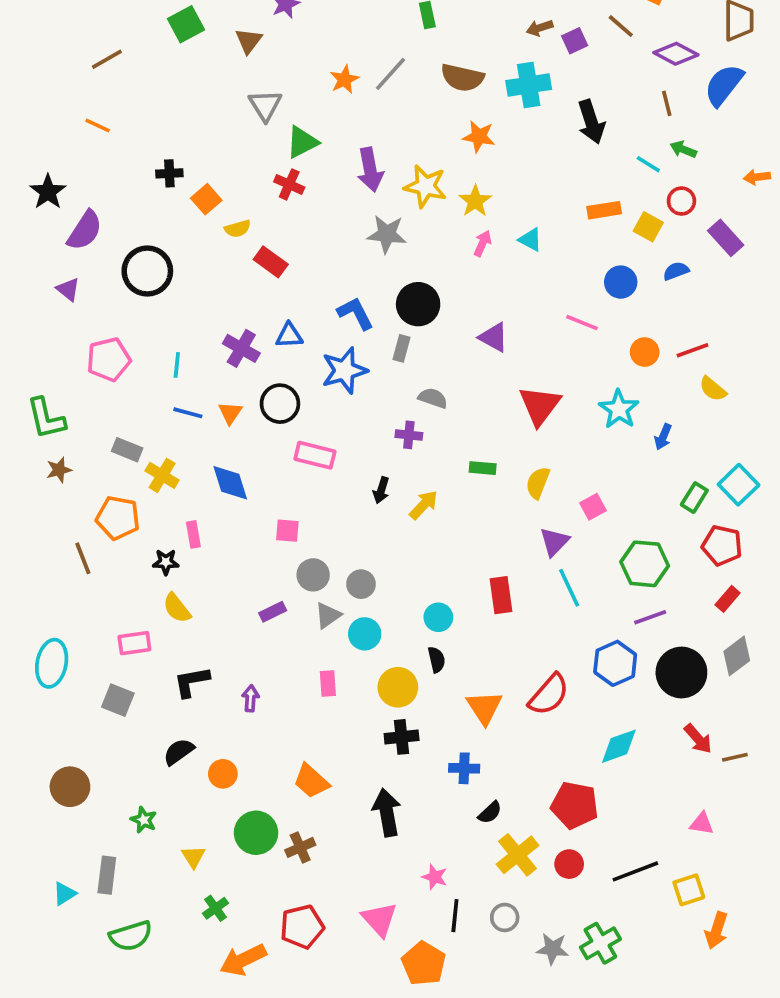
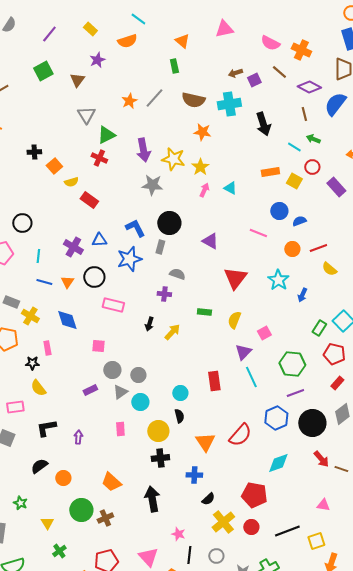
black circle: (147, 271) -> (22, 223), moved, size x0.7
blue semicircle: (676, 271) -> (299, 221), moved
brown line: (735, 757) -> (341, 469), turned 32

